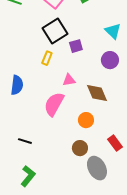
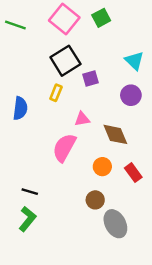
blue semicircle: (17, 85) -> (20, 108), moved
red rectangle: (115, 143) -> (133, 173), moved
green L-shape: (28, 176) -> (27, 219), moved

